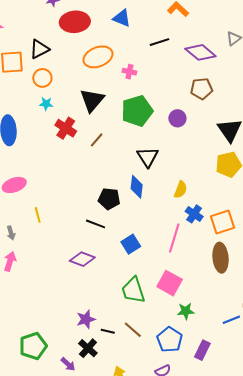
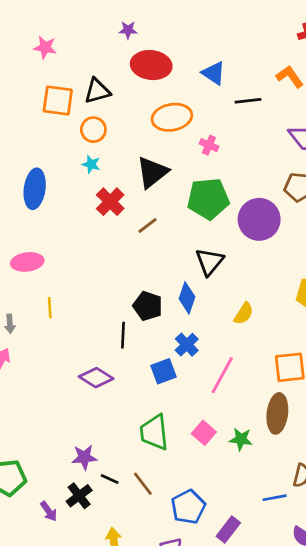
black line: (160, 42) -> (248, 101), moved
purple circle: (177, 118) -> (259, 219), size x1.8
blue cross: (194, 214) -> (187, 345), moved
black line: (96, 224) -> (123, 335), turned 60
pink square: (170, 283) -> (204, 433), size x0.7
green star: (186, 311) -> (241, 439), moved

